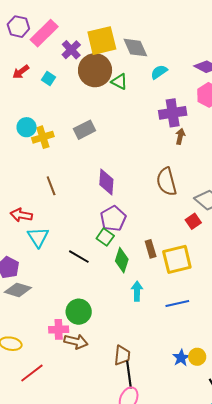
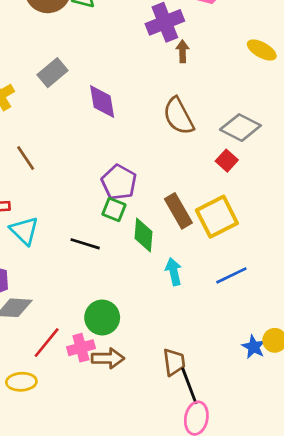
purple diamond: (106, 182) -> (102, 102), moved
brown rectangle: (151, 249) -> (178, 211), size x1.4
red line: (32, 373) -> (47, 343), moved

